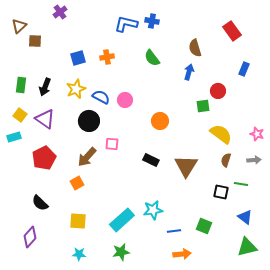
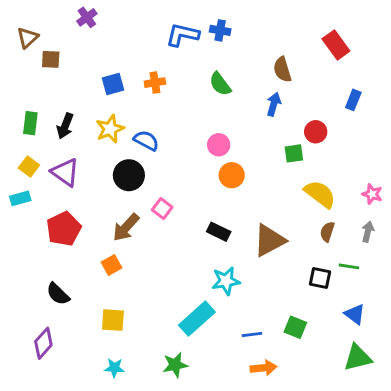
pink circle: (125, 100) -> (219, 145), moved
pink square: (112, 144) -> (162, 209), turned 32
gray arrow: (254, 160) -> (368, 232), turned -72
brown triangle: (186, 166) -> (269, 240), turned 30
cyan star: (153, 210) -> (226, 281), moved
cyan rectangle: (122, 220) -> (197, 319), moved

